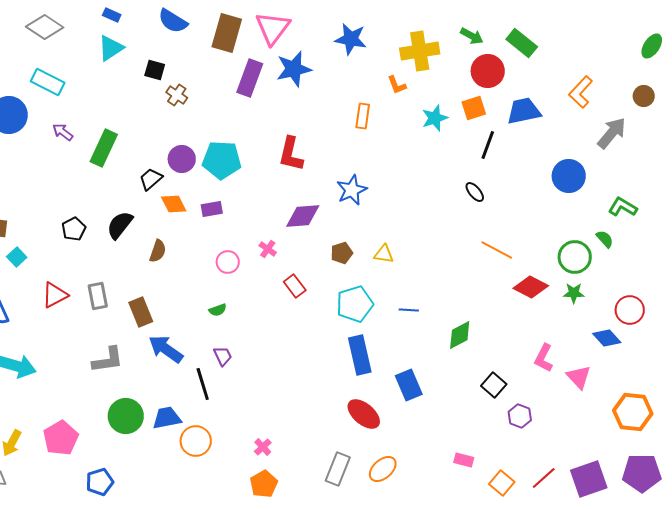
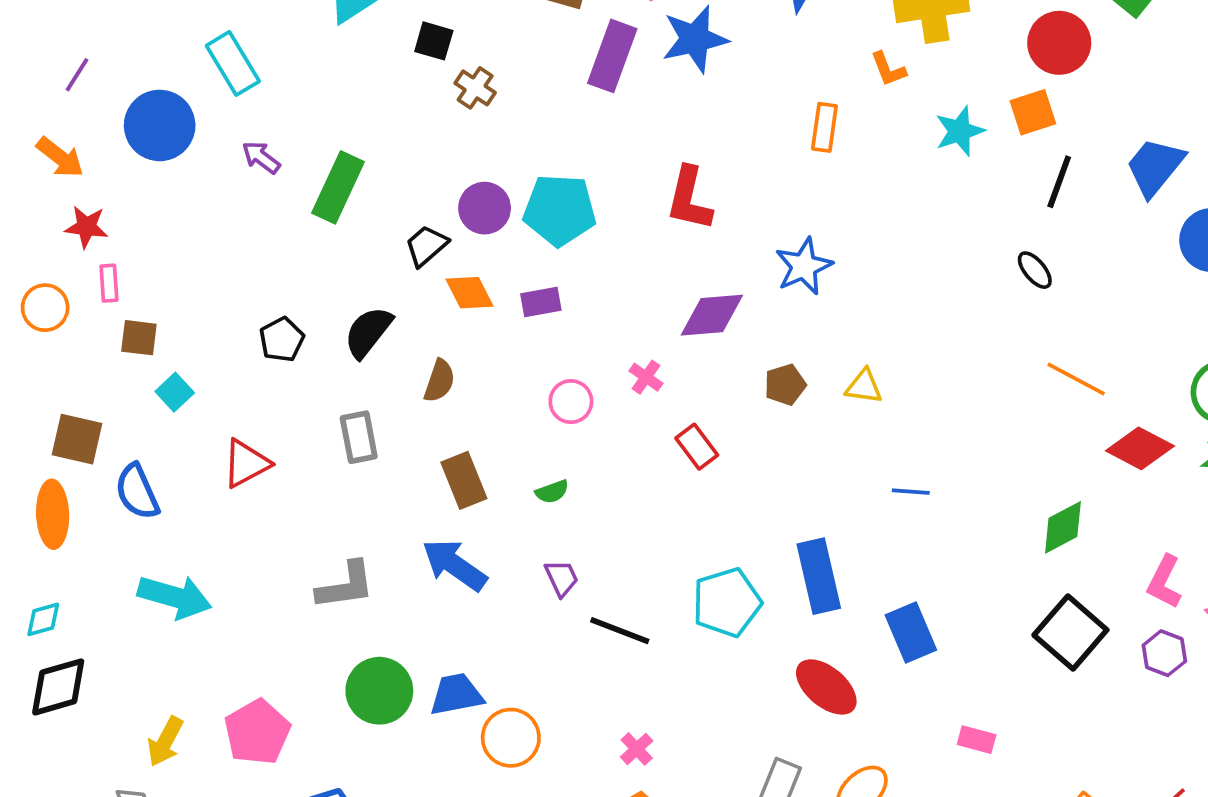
cyan rectangle: (48, 82) -> (233, 63), turned 32
blue trapezoid: (524, 111) -> (1155, 167), moved, turned -39
gray rectangle: (98, 296) -> (359, 437), moved
cyan pentagon: (355, 304) -> (727, 602), moved
brown rectangle: (141, 312) -> (464, 480), moved
green diamond: (460, 335) -> (1063, 527), moved
black line: (203, 384) -> (620, 631), moved, turned -52
black square: (494, 385) -> (1070, 633), size x1.5
purple hexagon: (520, 416) -> (1164, 653), moved
pink rectangle: (464, 460) -> (977, 740), moved

